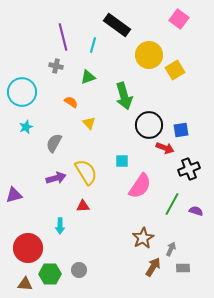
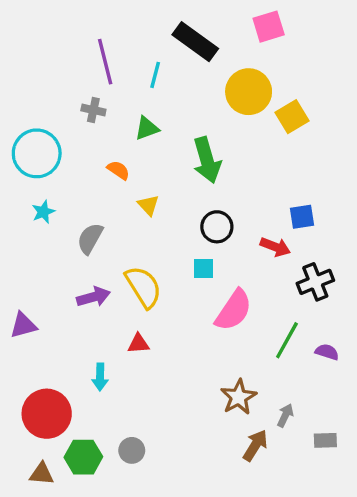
pink square: (179, 19) -> (269, 27), moved, turned 36
black circle: (149, 125) -> (217, 227), moved, size x0.7
gray rectangle: (183, 268) -> (325, 440), moved

